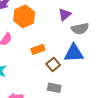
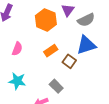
orange hexagon: (24, 16) -> (46, 20), moved
gray rectangle: (54, 88) -> (56, 86), moved, turned 48

